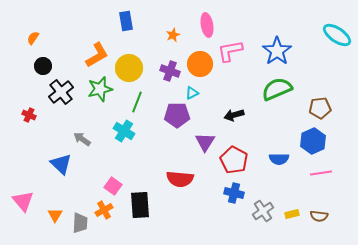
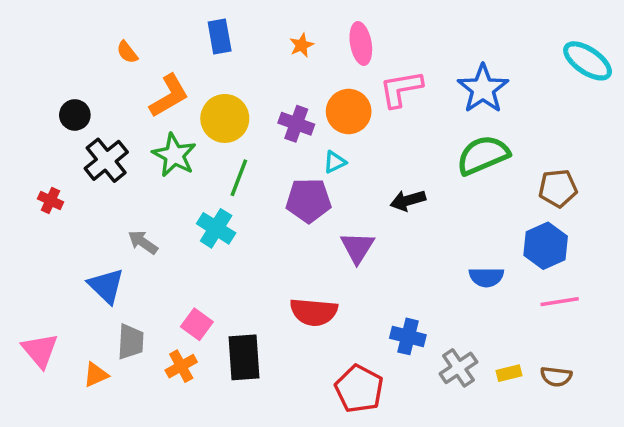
orange star: (173, 35) -> (302, 45), moved
orange semicircle: (33, 38) -> (127, 52), moved, turned -72
green star: (100, 89) -> (174, 155), turned -30
red pentagon: (234, 160) -> (359, 389), moved
orange triangle: (55, 215) -> (96, 375), turned 35
gray trapezoid: (80, 223) -> (131, 342), moved

